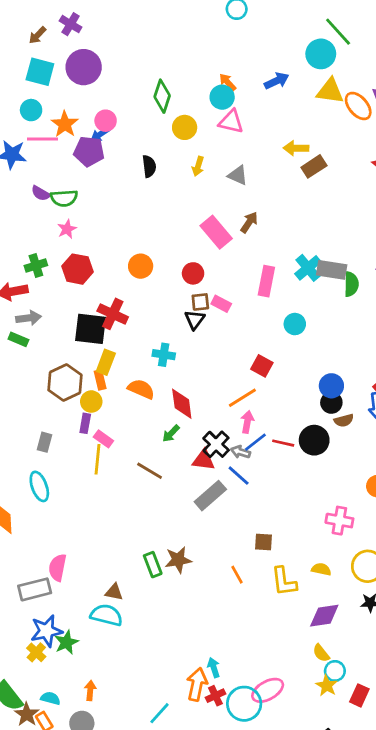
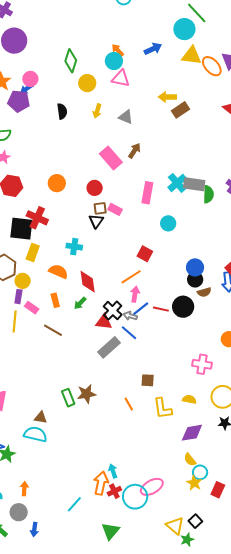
orange rectangle: (100, 380) -> (55, 300), moved
yellow line: (97, 459) -> (15, 321), moved
brown line: (150, 471) -> (53, 330), moved

